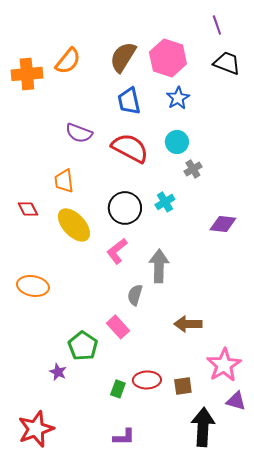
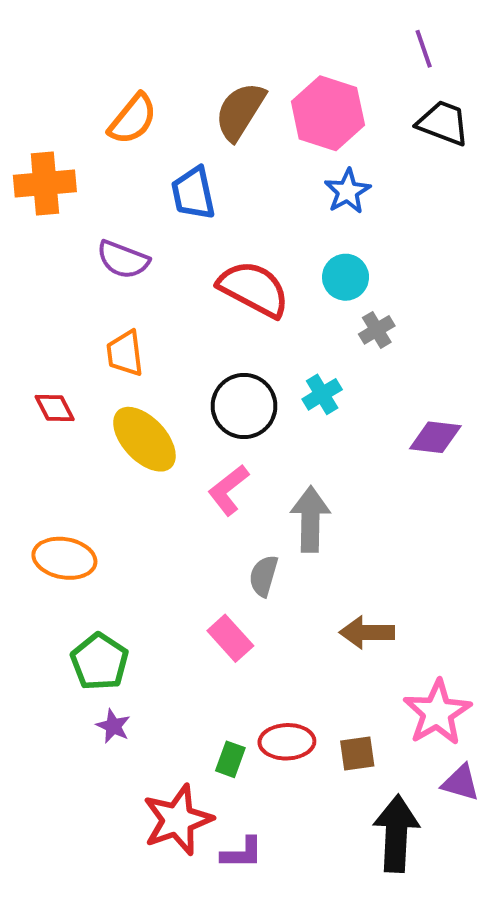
orange cross: (27, 74) -> (45, 183), moved
blue trapezoid: (129, 101) -> (193, 193), moved
purple semicircle: (79, 133) -> (123, 260), moved
green pentagon: (83, 346) -> (100, 662), moved
red star: (36, 429) -> (178, 820), moved

